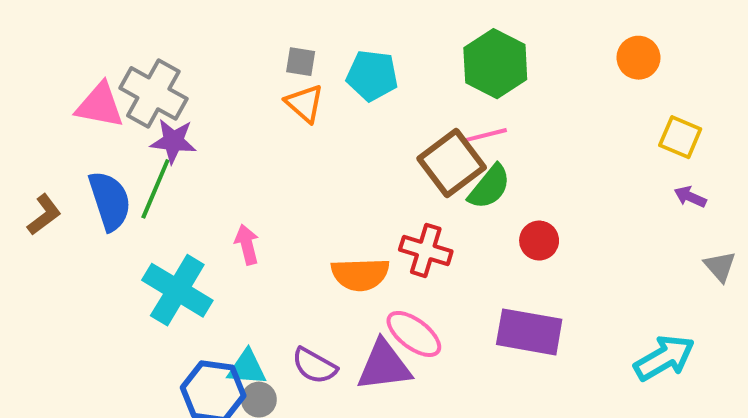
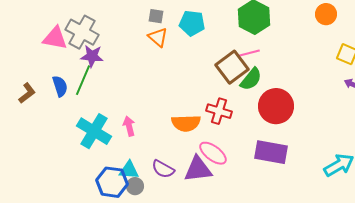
blue semicircle: (110, 201) -> (60, 86), size x0.7
red circle: (539, 241) -> (276, 106), size x1.8
pink arrow: (247, 245) -> (129, 126), moved

